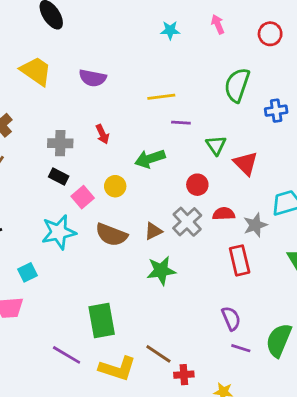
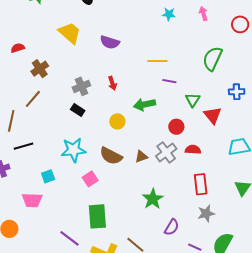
blue cross: (276, 111) -> (237, 92), moved
gray cross: (60, 143) -> (81, 86), turned -30
pink square: (83, 197) -> (90, 179), moved
gray star: (255, 225) -> (206, 213), moved
green star: (161, 271) -> (153, 199), moved, turned -30
purple semicircle: (231, 318) -> (172, 227), moved, turned 48

